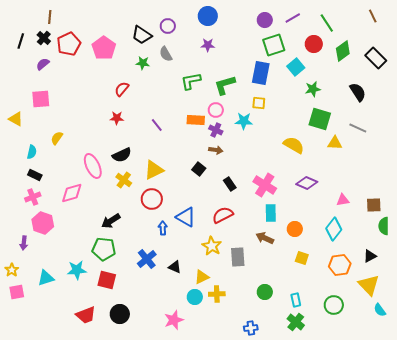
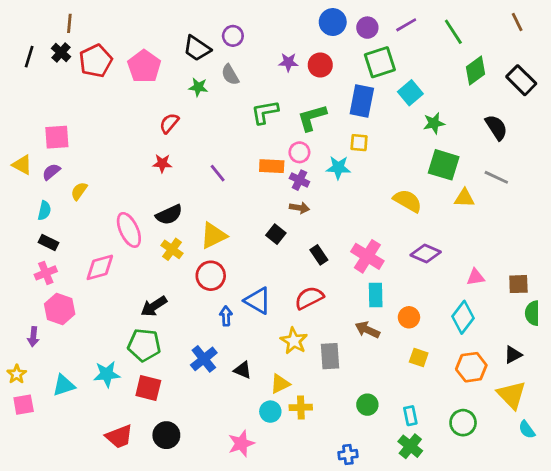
blue circle: (208, 16) -> (333, 22), moved
red circle: (314, 44) -> (320, 65), moved
purple semicircle: (43, 64) -> (51, 172), moved

